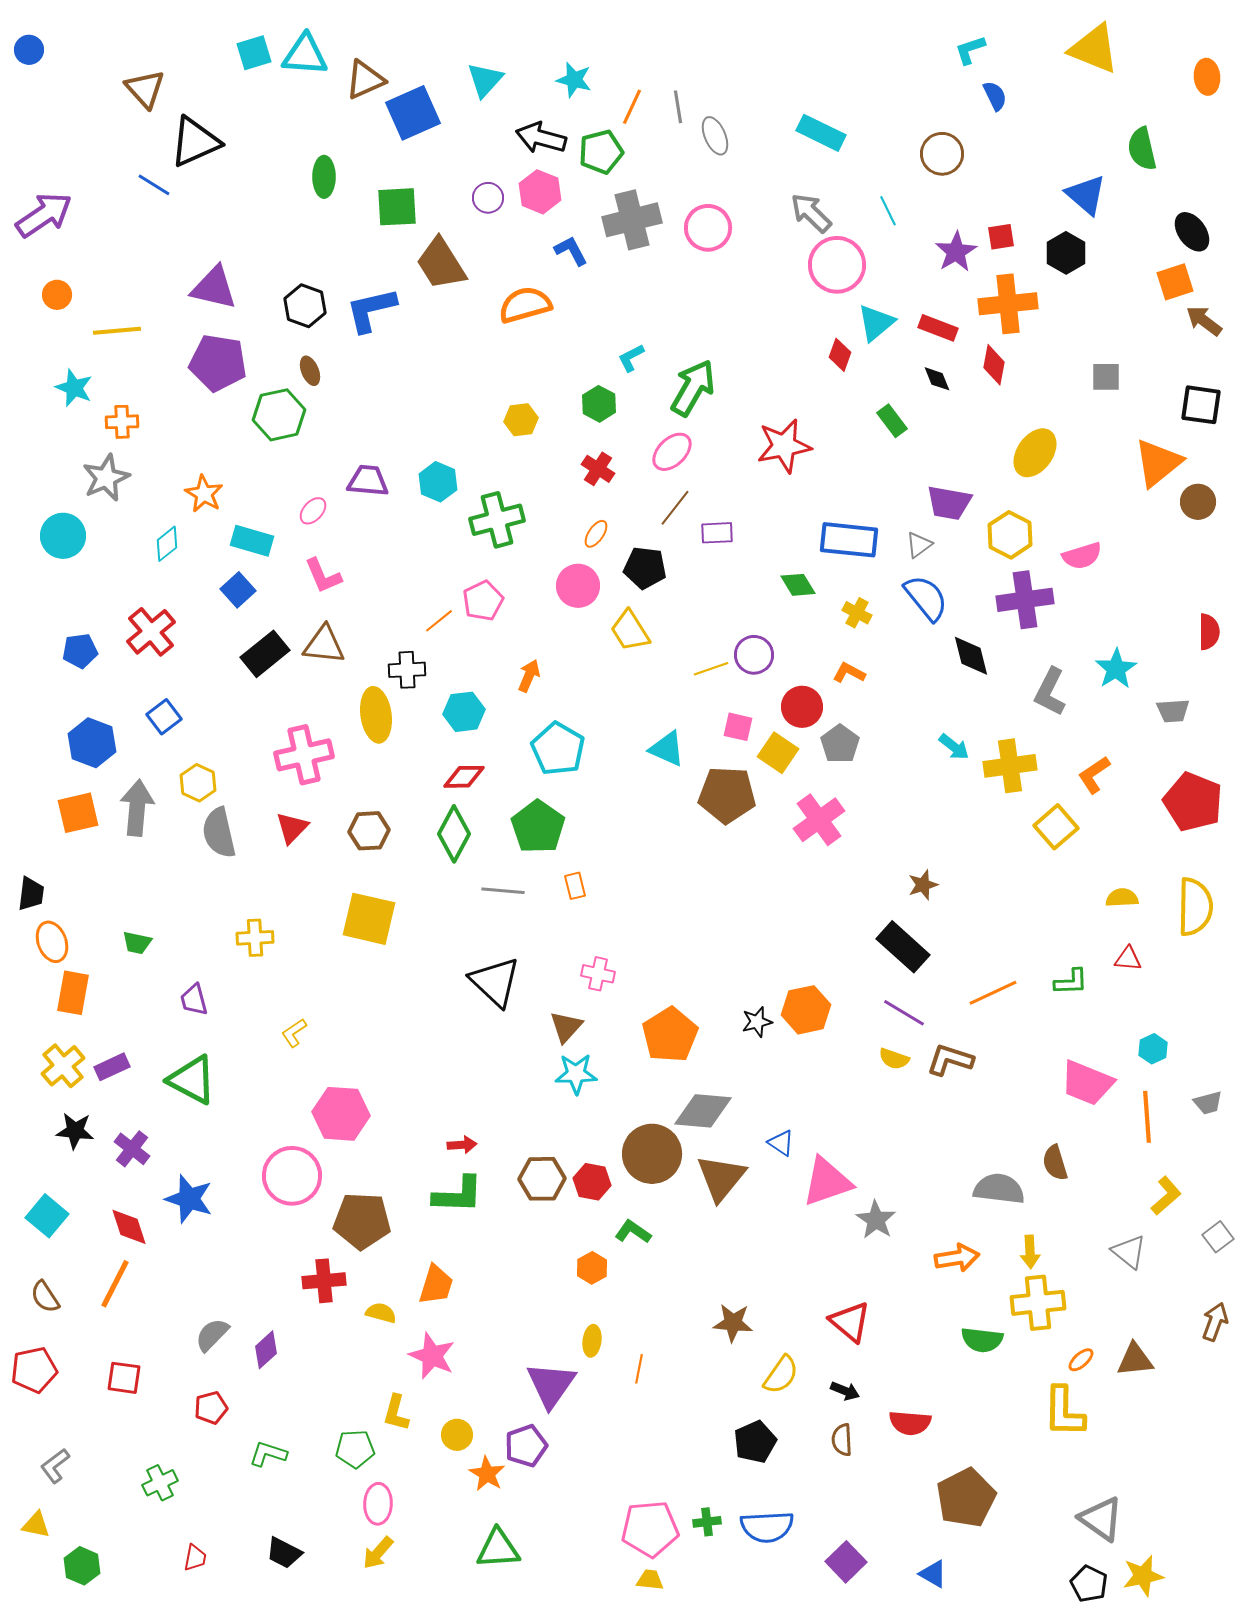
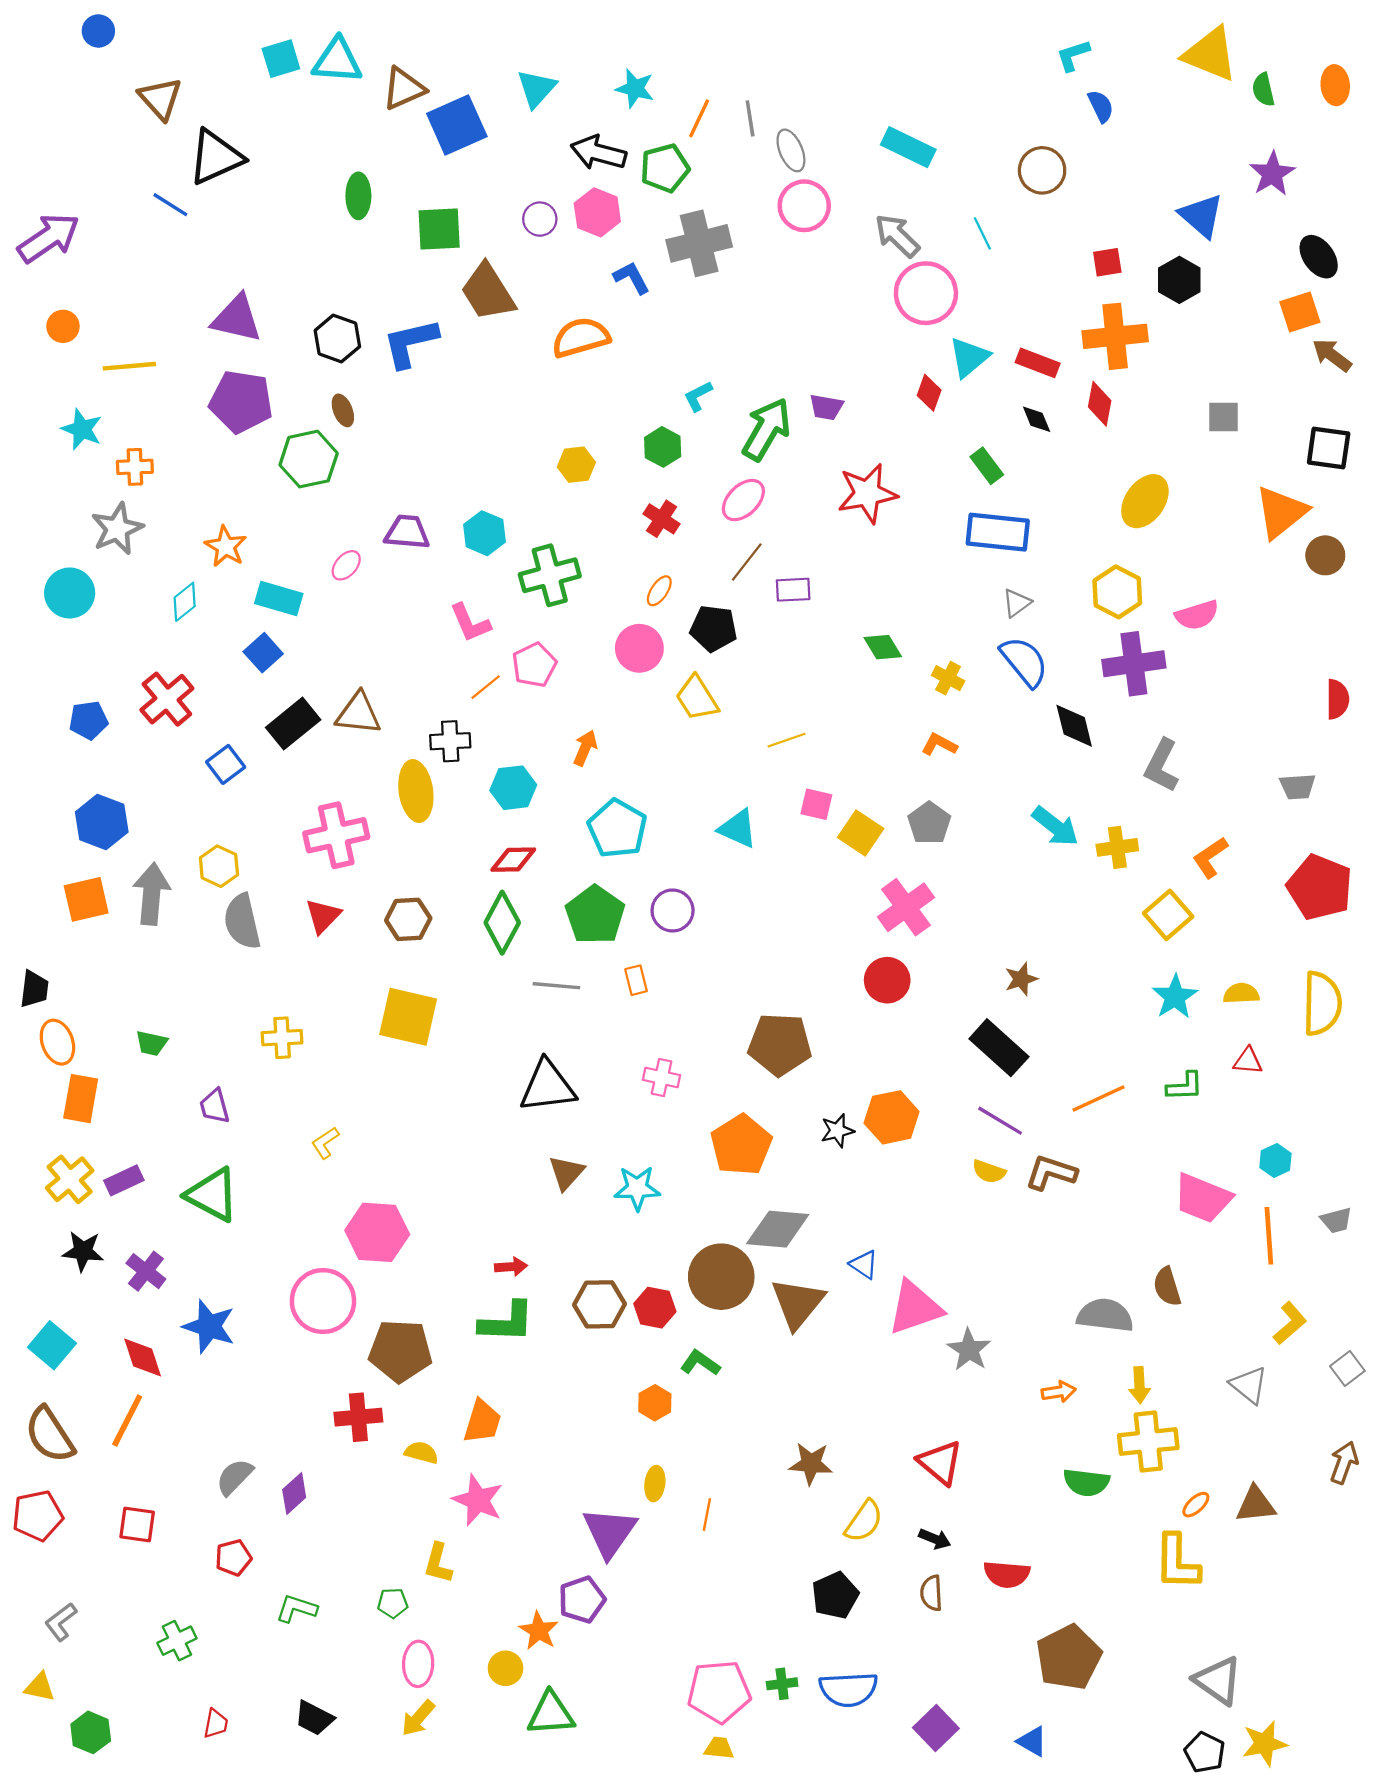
blue circle: (29, 50) -> (98, 31), moved
green semicircle: (1142, 149) -> (1263, 90), moved, size x0.7
pink circle: (708, 228) -> (804, 206), moved
purple star: (956, 252) -> (1272, 174), moved
purple trapezoid: (949, 503) -> (826, 407), moved, size x0.7
blue rectangle: (849, 540) -> (998, 532), moved
pink L-shape: (323, 576) -> (470, 623), moved
purple circle: (754, 655) -> (673, 910), moved
cyan star: (1116, 669) -> (1175, 997), moved
red circle: (802, 707) -> (887, 980), moved
blue square: (164, 717) -> (226, 764), moved
cyan arrow: (954, 747) -> (1055, 826), size x1.4
yellow cross: (1010, 766) -> (1117, 847), size x0.7
brown pentagon: (727, 795) -> (780, 1044), moved
black triangle: (495, 982) -> (548, 1086), turned -50
brown triangle: (566, 1027) -> (566, 1173), moved
orange arrow: (957, 1258) -> (1059, 1392), size x0.7
brown semicircle: (45, 1297) -> (50, 1435), size x1.6
yellow circle: (457, 1435) -> (506, 1668), moved
green pentagon: (355, 1449) -> (393, 1603), size x0.7

